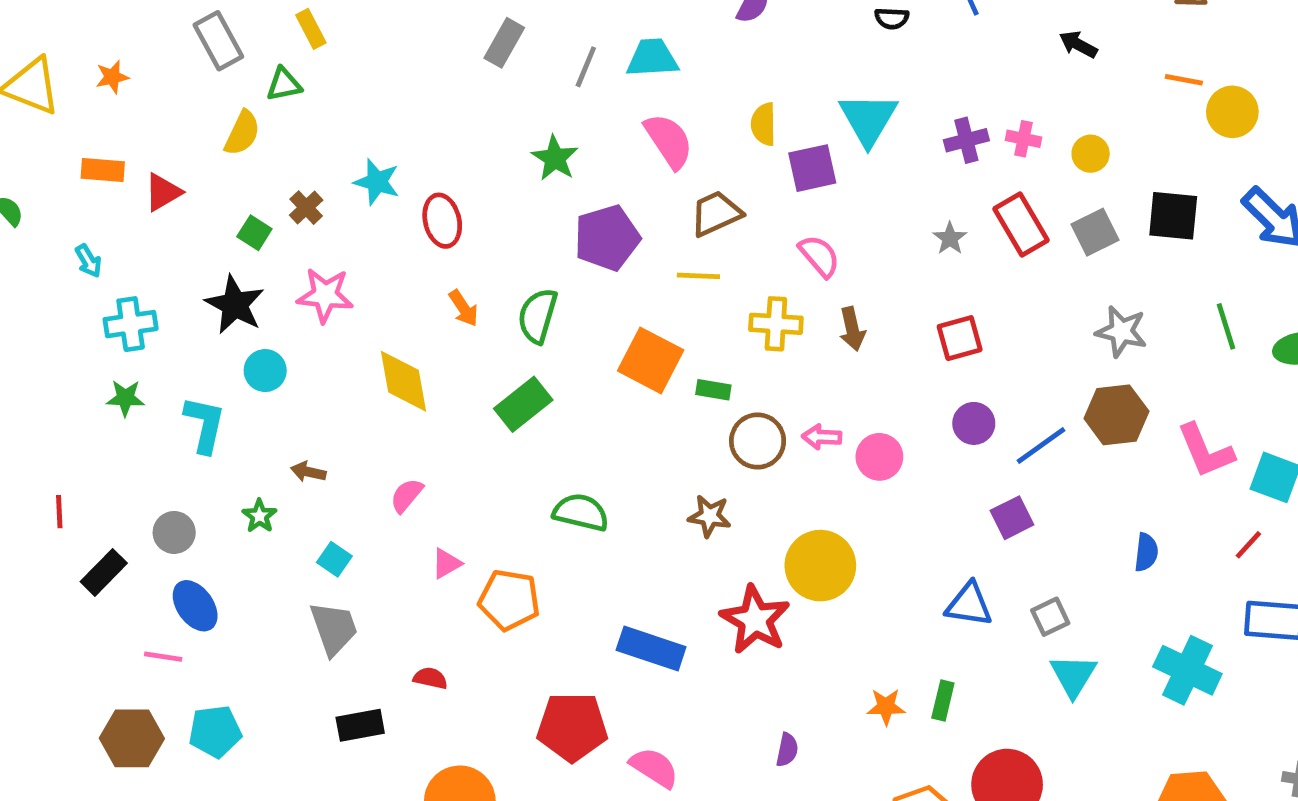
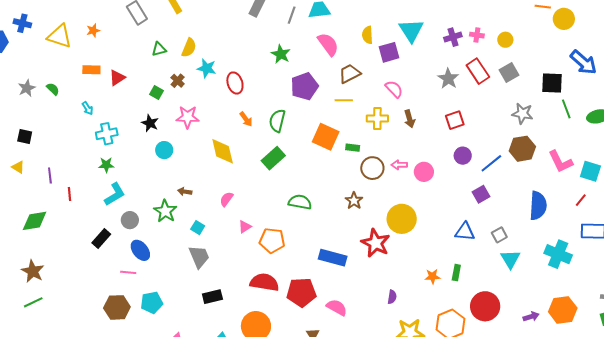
green triangle: (284, 84) -> (159, 49), moved
yellow semicircle: (242, 133) -> (189, 48), moved
black square: (1173, 216) -> (552, 83), moved
gray star: (950, 238) -> (448, 79), size x1.5
black star: (235, 305) -> (150, 123), size x0.7
cyan L-shape: (205, 425) -> (115, 194), moved, turned 50
red line: (59, 512) -> (70, 194), moved
green star: (259, 516) -> (165, 211), size x1.6
brown star: (710, 516) -> (354, 201), turned 30
blue semicircle: (1146, 552) -> (538, 206), size x1.8
red semicircle: (430, 678) -> (264, 282), moved, size x2.0

